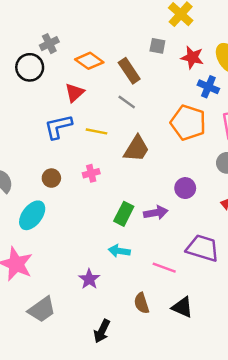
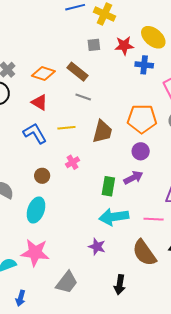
red triangle: (75, 93) -> (39, 102), turned -30
orange pentagon: (188, 123) -> (142, 119), moved
blue L-shape: (58, 127) -> (35, 133), turned 90
purple circle: (185, 188) -> (141, 151), moved
cyan arrow: (119, 251) -> (114, 217), size x1.6
brown semicircle: (142, 303) -> (144, 253), size x1.6

